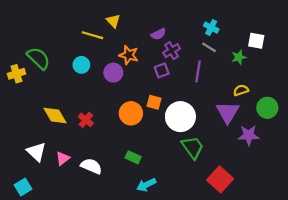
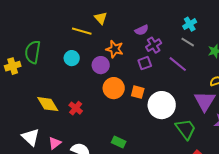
cyan cross: (211, 28) -> (190, 24), turned 32
green semicircle: (39, 58) -> (33, 52), turned -125
purple line: (198, 72) -> (178, 64), turned -60
orange circle: (131, 113) -> (114, 88), moved
green trapezoid: (193, 147) -> (186, 129), moved

